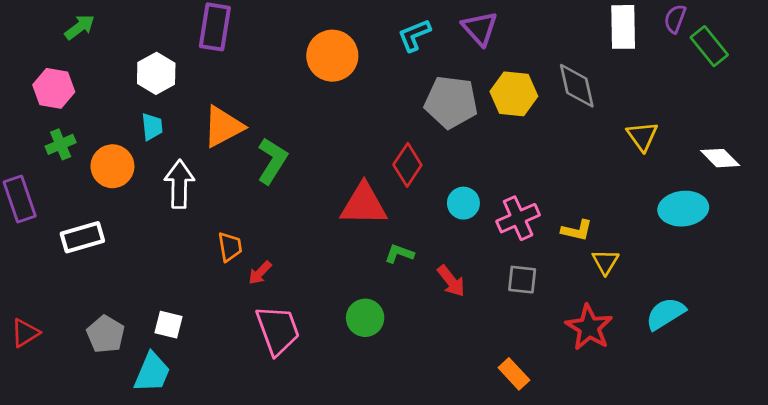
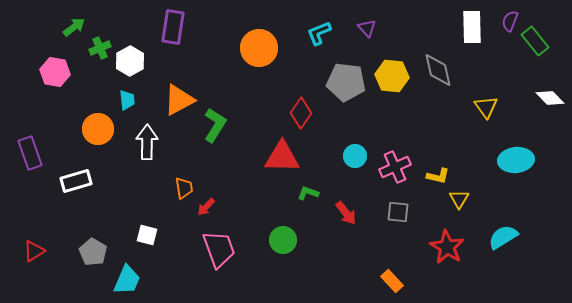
purple triangle: (480, 28) -> (367, 28), size x0.7
green cross: (61, 144) -> (100, 48), moved
white diamond: (720, 158) -> (550, 98), moved
red diamond: (407, 165) -> (301, 113), moved
white square: (168, 325) -> (147, 235), moved

